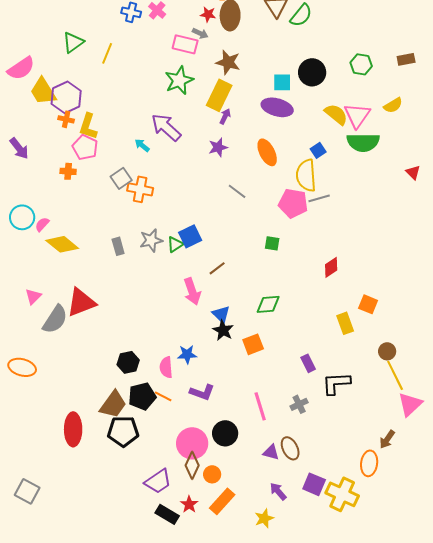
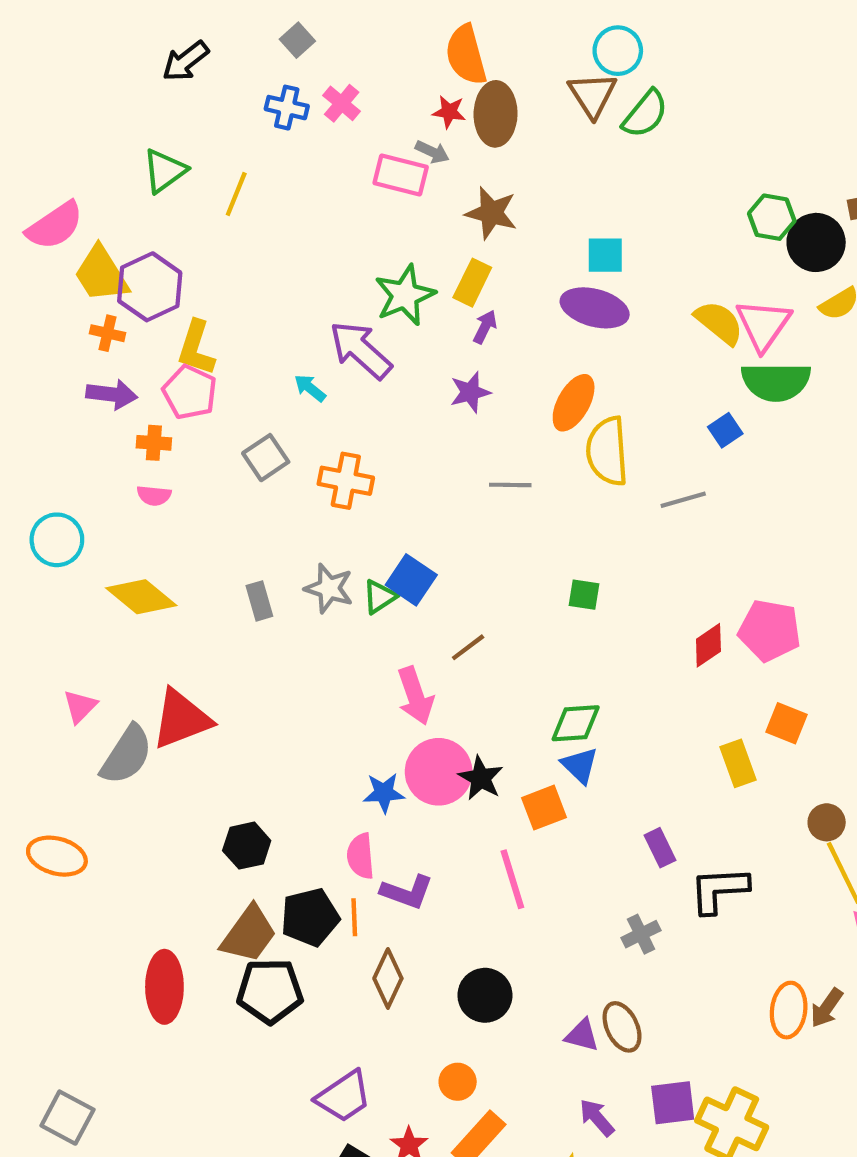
black circle: (312, 72) -> (816, 242), moved
green star: (179, 80) -> (405, 295), moved
yellow rectangle: (219, 95) -> (472, 283), size x0.7
orange cross: (66, 119) -> (108, 333), moved
purple arrow: (19, 148) -> (112, 394), moved, turned -45
blue square: (318, 150) -> (725, 430), moved
orange ellipse: (267, 152) -> (574, 403), turned 56
yellow semicircle: (306, 175) -> (607, 451), moved
orange cross: (140, 189) -> (346, 481), moved
gray line: (237, 191) -> (510, 485), turned -36
pink pentagon: (293, 203) -> (770, 630), moved
pink semicircle: (42, 224) -> (154, 496), moved, turned -126
blue square: (190, 236) -> (411, 580), turned -30
gray star: (151, 240) -> (329, 588), turned 30
blue triangle: (221, 314) -> (580, 765), moved
blue star: (187, 354) -> (384, 793), moved
black hexagon: (128, 362) -> (247, 846), moved
purple L-shape: (202, 392) -> (407, 892), moved
orange line: (163, 396) -> (354, 917), turned 60
pink line: (260, 406) -> (512, 879), moved
pink circle: (192, 443) -> (439, 772), moved
orange ellipse: (369, 463) -> (789, 1010), moved
brown diamond: (192, 465) -> (388, 978), moved
purple square: (314, 484) -> (673, 1103), turned -30

